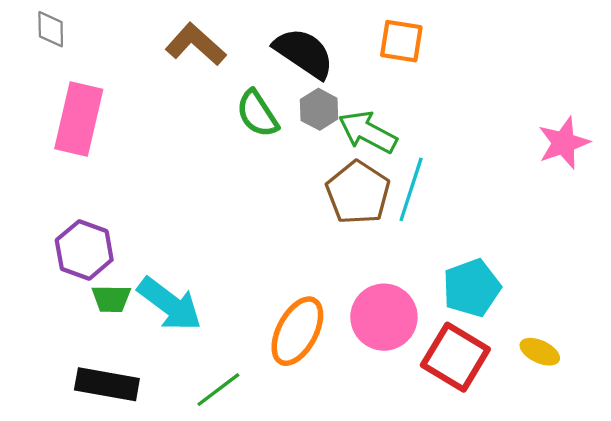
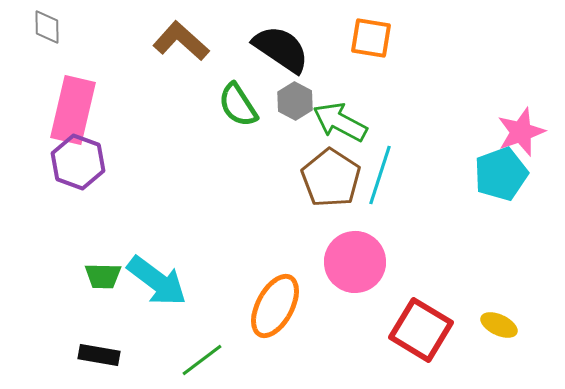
purple hexagon: (84, 250) -> (78, 162), moved
cyan pentagon: (472, 288) -> (501, 174), moved
pink circle: (384, 317) -> (355, 262), moved
black rectangle: (107, 384) -> (99, 355), size x0.7

